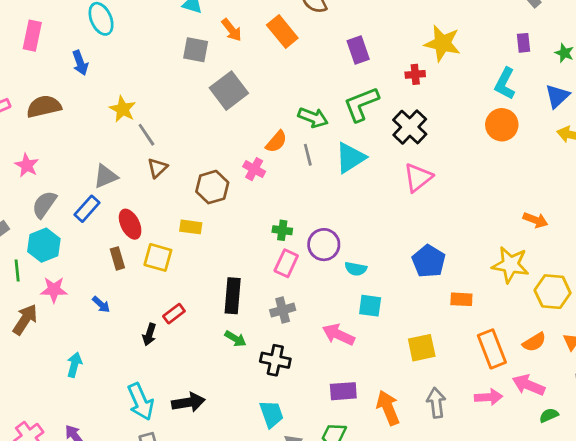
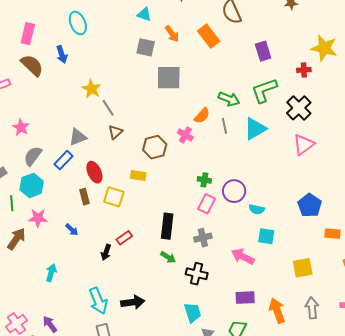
gray square: (229, 91) -> (169, 78), turned 36
brown semicircle: (44, 107) -> (32, 65), moved, turned 55

